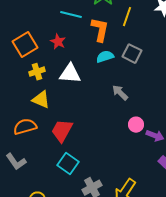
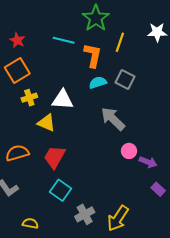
red star: (58, 42) -> (17, 40), moved
gray arrow: (120, 93) -> (113, 119), size x1.5
yellow triangle: (41, 100) -> (46, 123), moved

